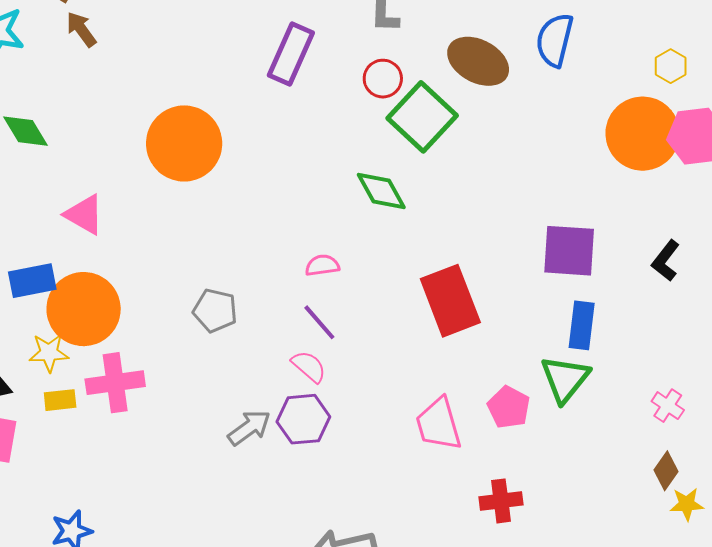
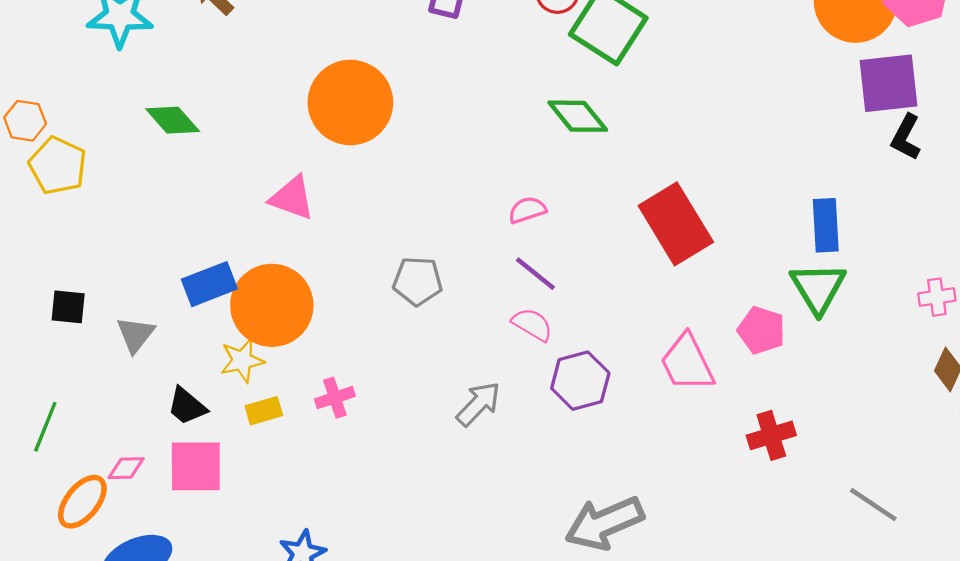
pink triangle: (84, 215) -> (292, 198), moved
purple square: (569, 251) -> (889, 83), moved
pink cross: (115, 383) -> (335, 398), moved, size x0.6
pink cross: (668, 406) -> (937, 297), turned -32
purple hexagon: (303, 419) -> (580, 381), moved

